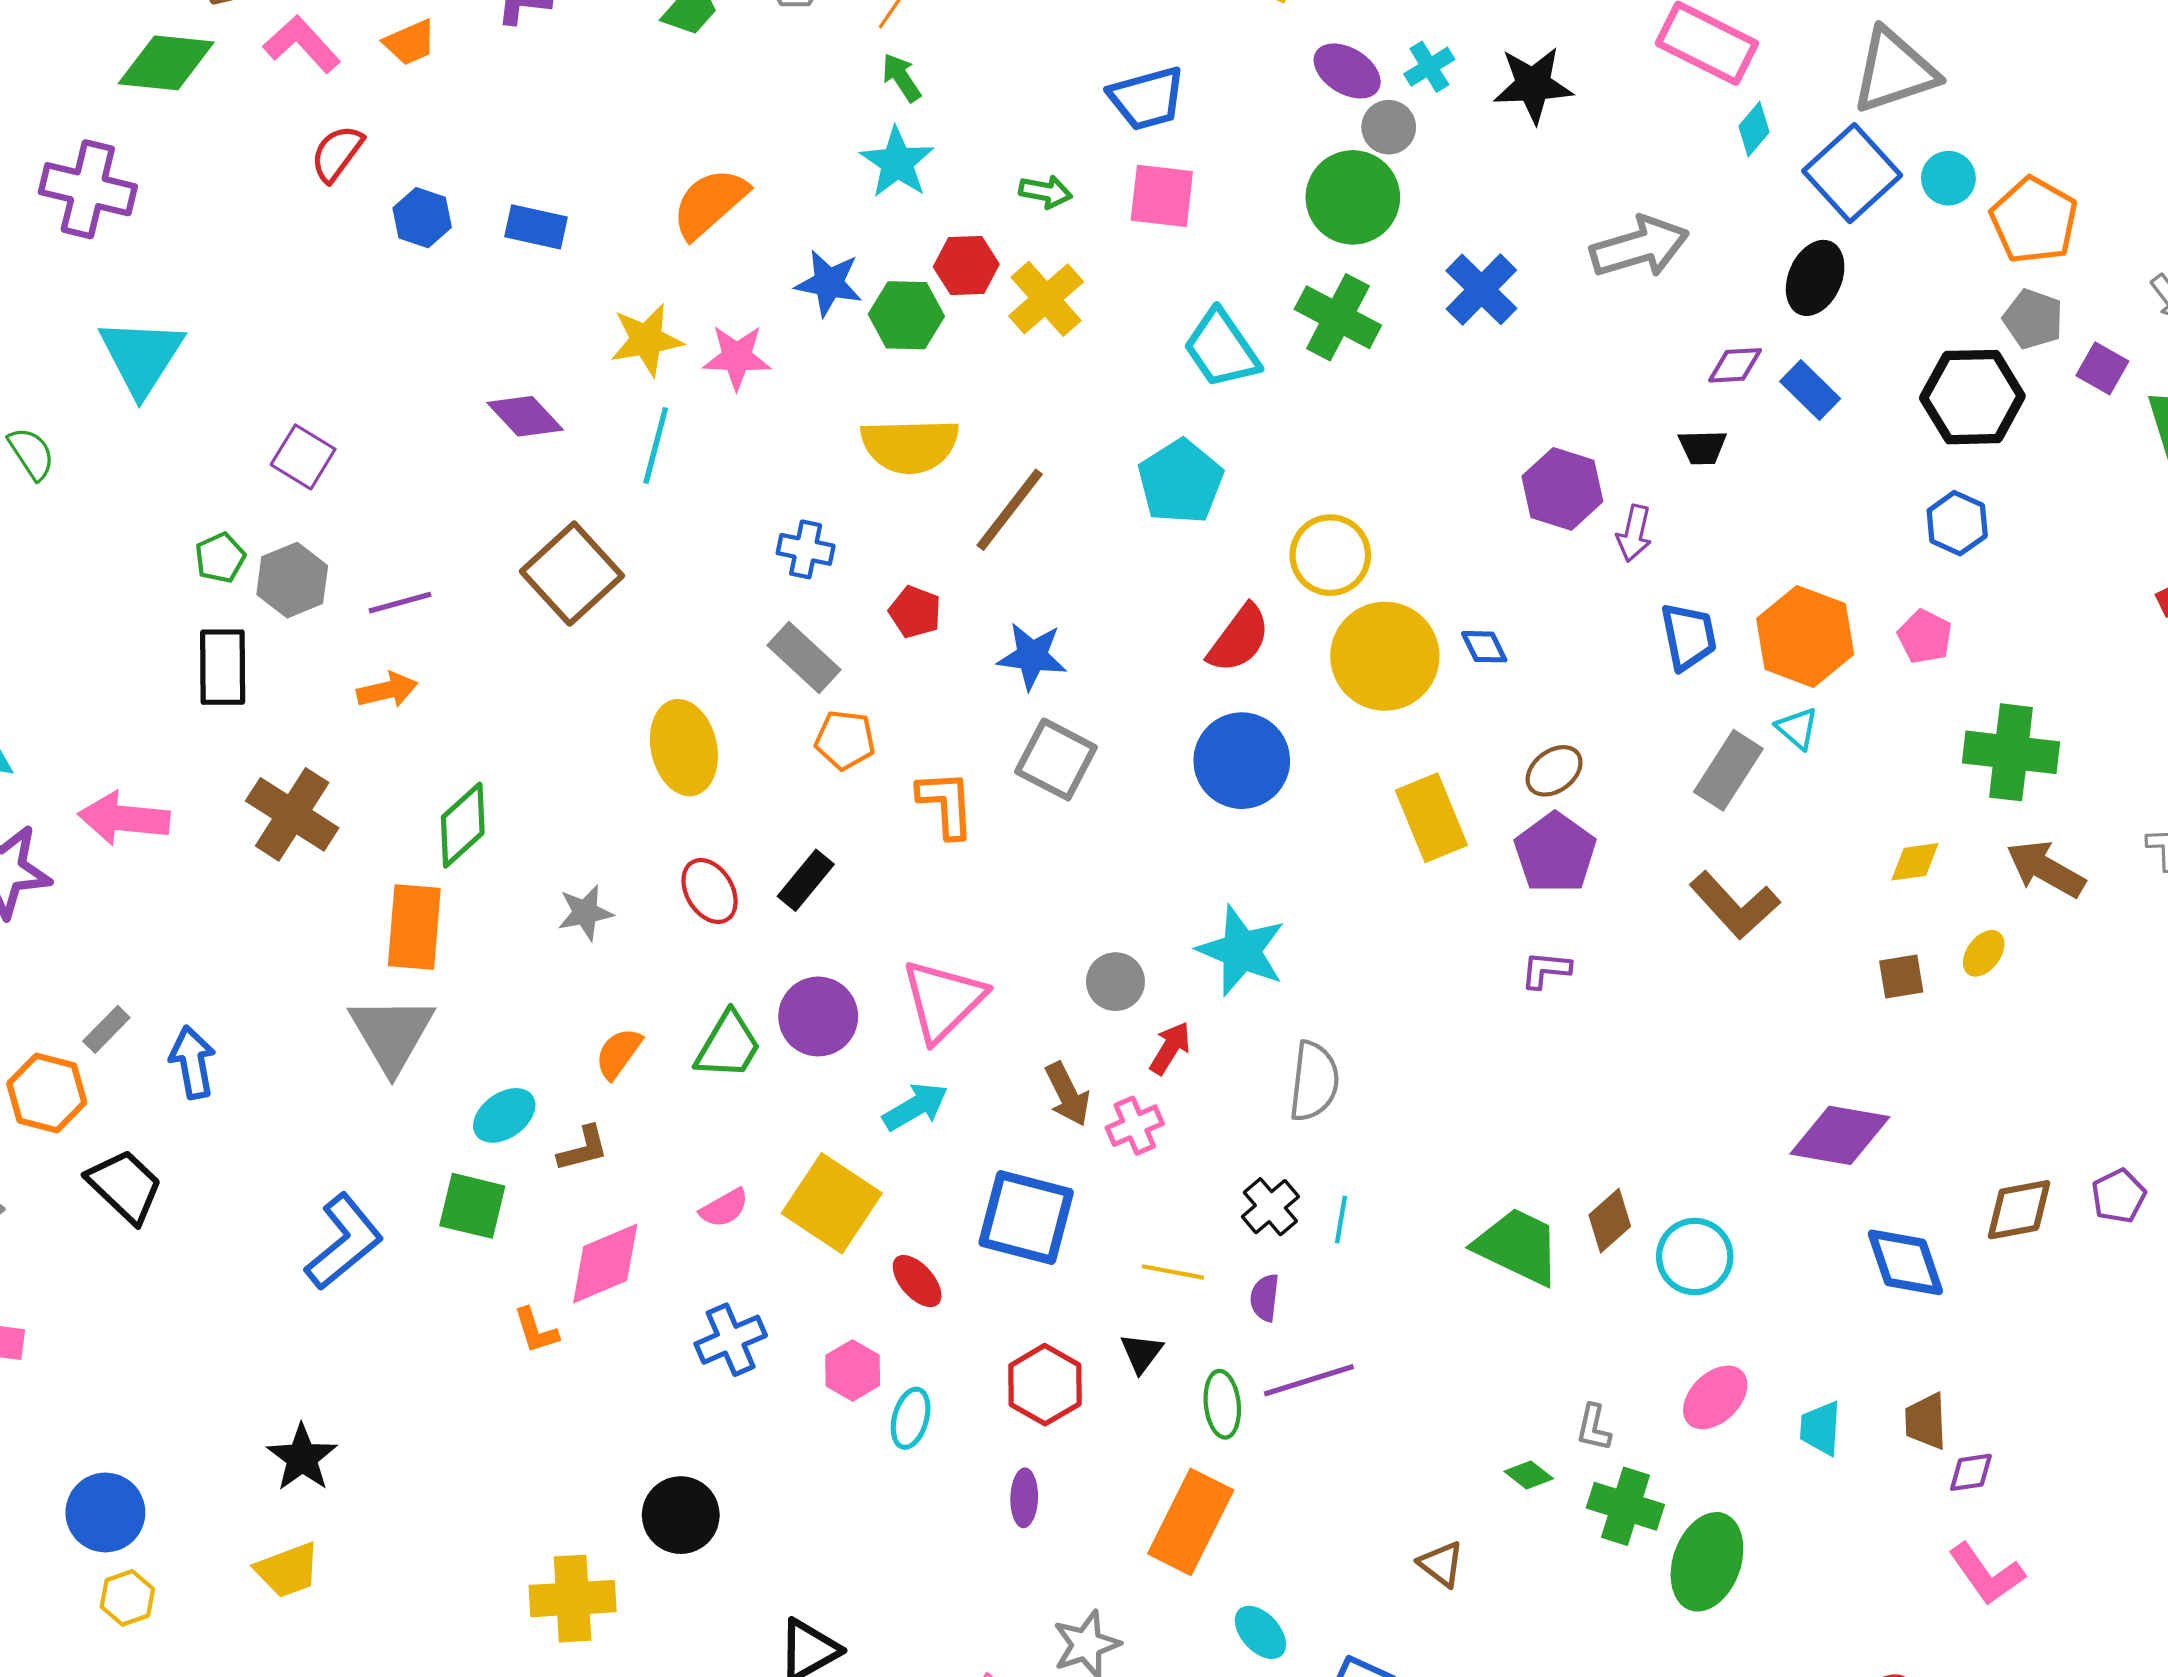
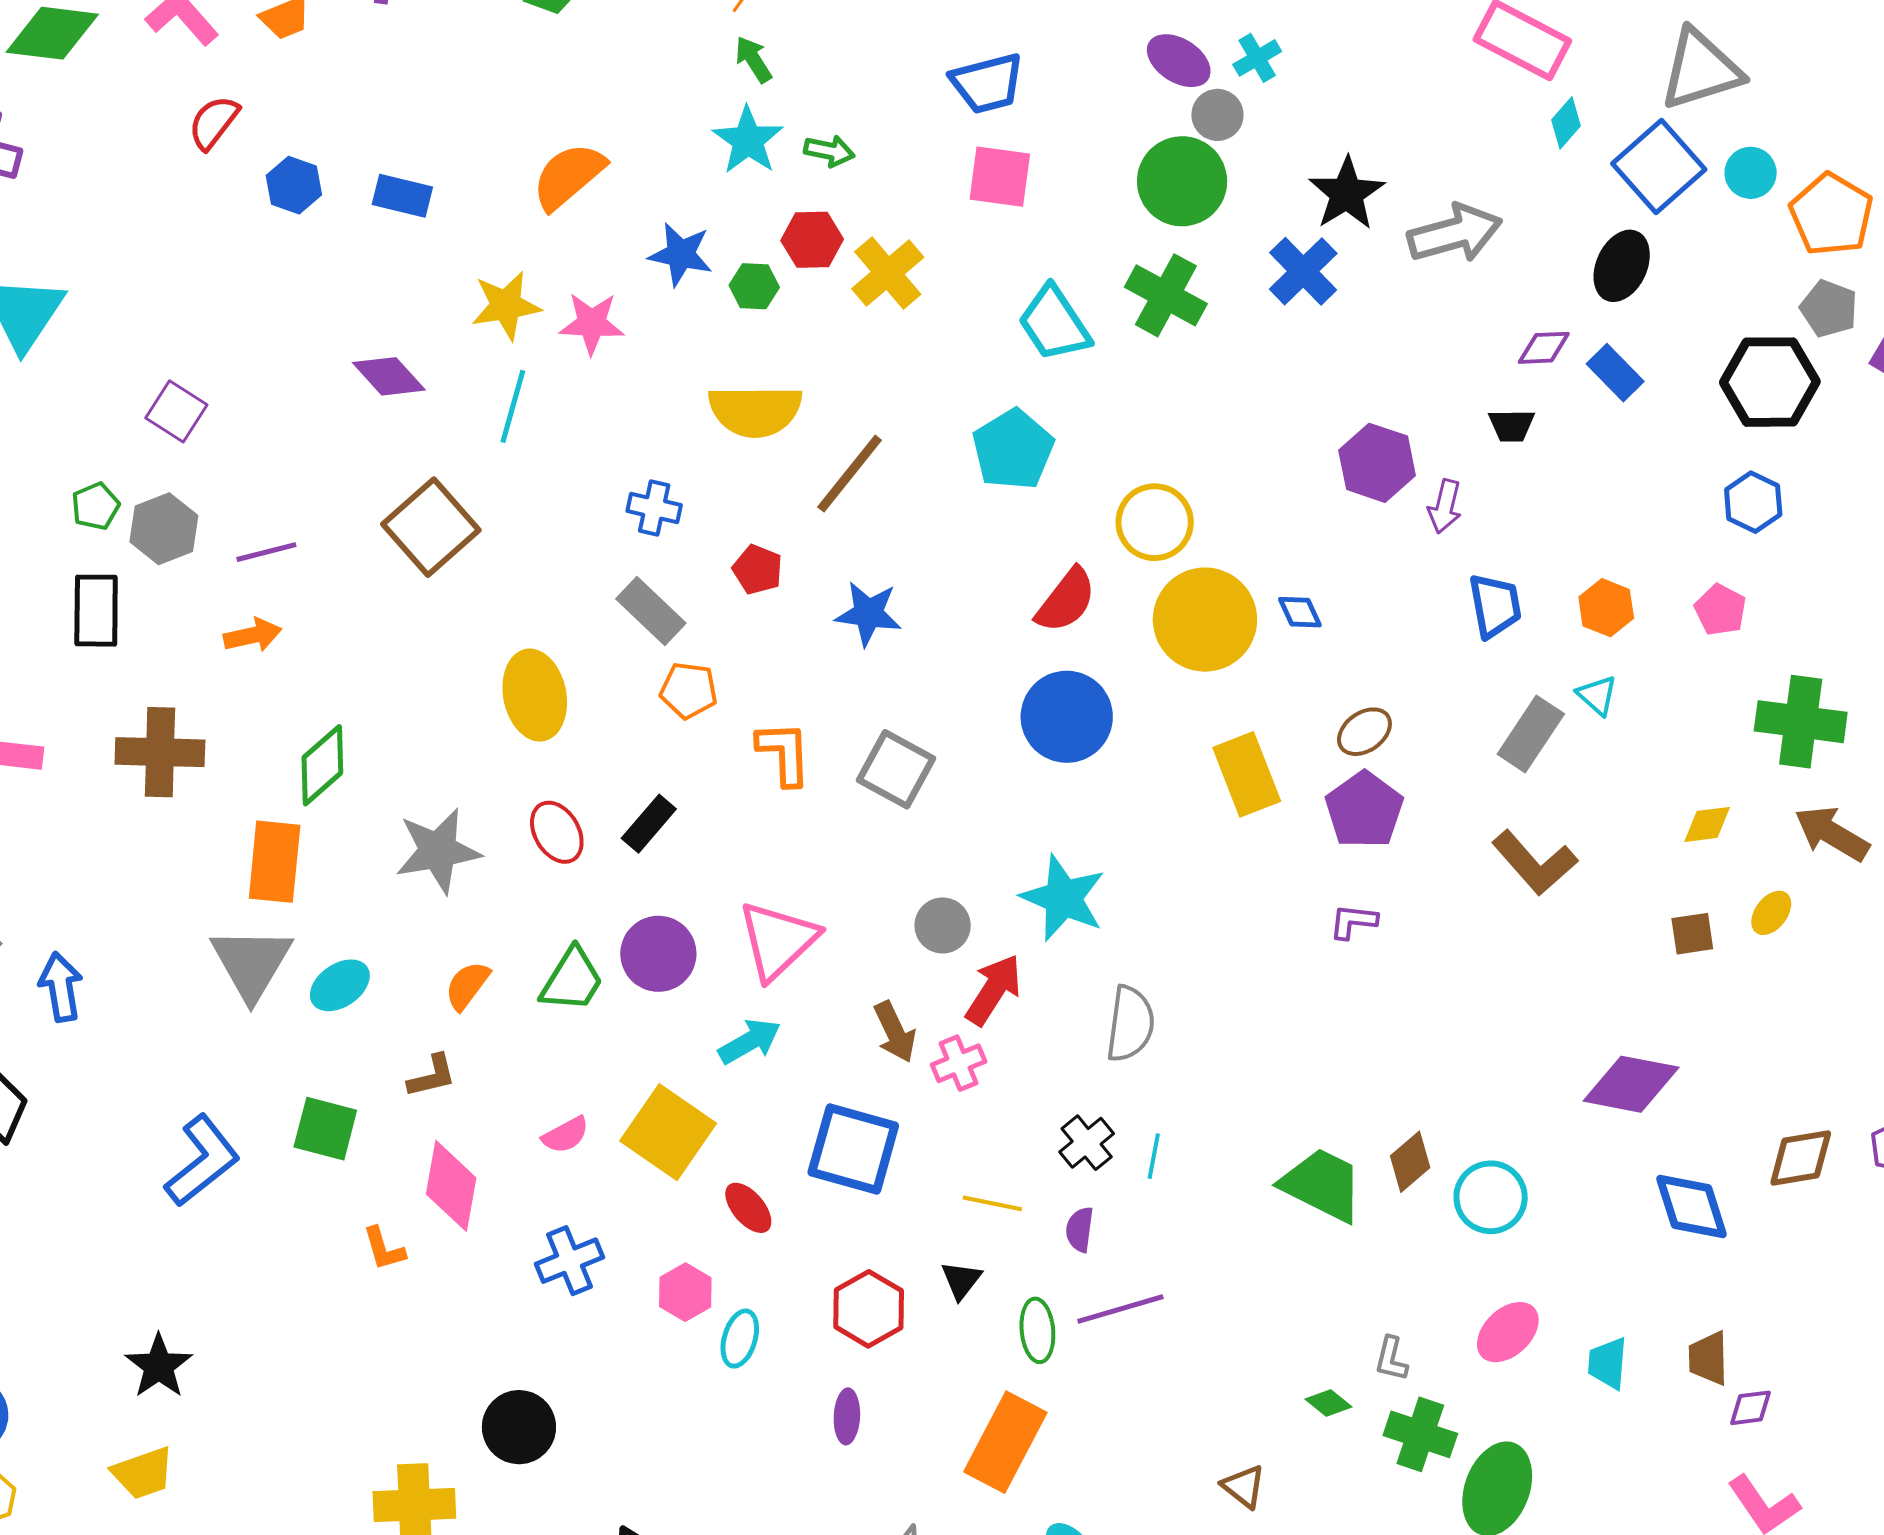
black star: (1533, 85) -> (1347, 194), moved, turned -30
green arrow: (1045, 192) -> (829, 151), moved
green hexagon: (906, 315) -> (754, 286), size x0.7
orange hexagon: (1805, 636) -> (1606, 608), size x0.6
gray square: (1056, 759) -> (896, 769), moved
brown cross: (292, 814) -> (160, 752), turned -32
gray star: (585, 913) -> (438, 851), size x1.6
red arrow: (1170, 1048) -> (994, 990), size x1.4
cyan ellipse: (504, 1115) -> (340, 985), moved
pink diamond: (605, 1264) -> (451, 1186), turned -58

